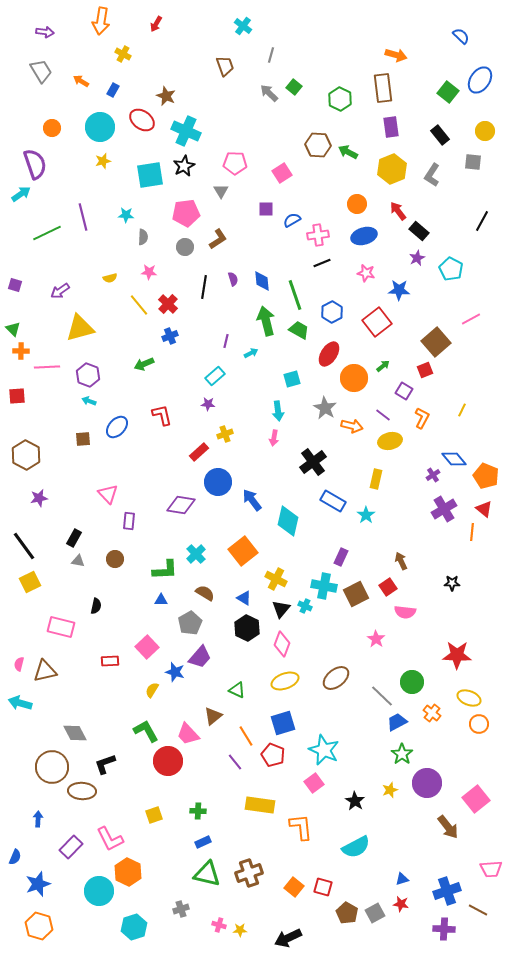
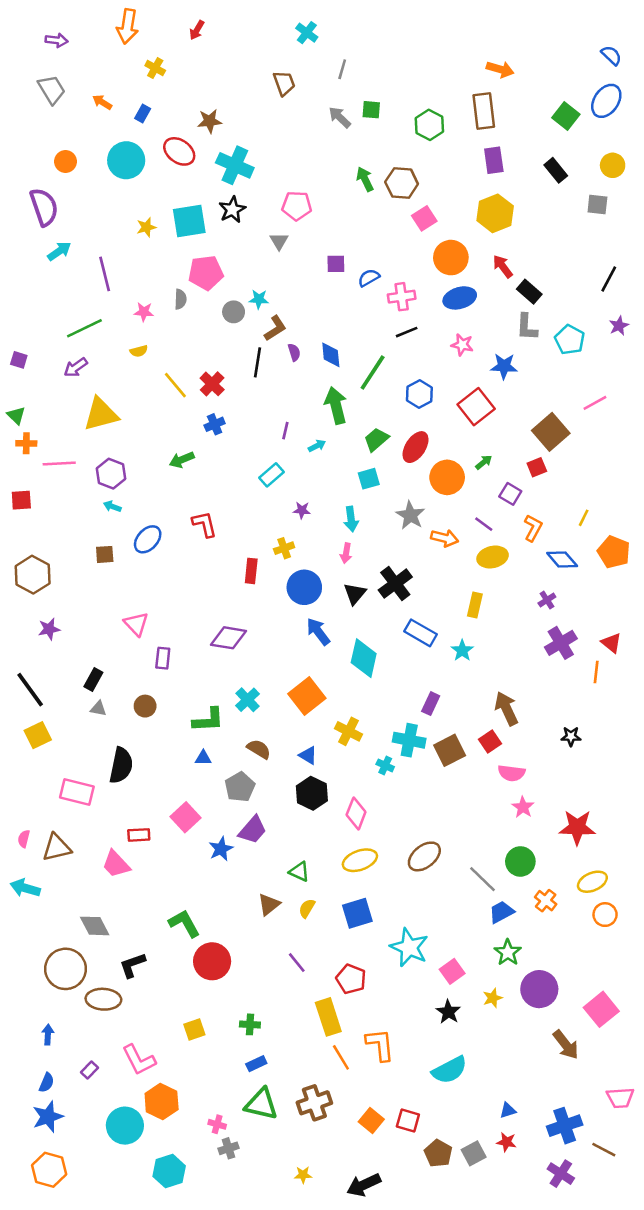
blue semicircle: (461, 36) -> (611, 55), moved
green square: (294, 87) -> (371, 110), turned -35
brown star: (166, 96) -> (210, 121), turned -30
green arrow: (348, 152) -> (365, 179), moved, turned 36
yellow star: (103, 161) -> (146, 227), moved
pink square: (282, 173) -> (424, 218), moved
gray L-shape: (432, 175) -> (527, 327), moved, turned -30
cyan arrow: (21, 194) -> (59, 251), moved
orange circle: (357, 204) -> (451, 258), size x1.4
pink pentagon: (186, 213) -> (206, 273), moved
cyan star: (126, 215) -> (259, 299), moved
green line: (47, 233) -> (84, 328), moved
brown L-shape: (218, 239) -> (275, 328), moved
purple star: (417, 258) -> (619, 326), moved
pink star: (149, 272) -> (144, 312), moved
green line: (295, 295) -> (373, 373), turned 52
green trapezoid: (299, 330) -> (376, 439), moved, turned -70
purple star: (208, 404) -> (302, 510), moved
red rectangle: (199, 452) -> (251, 571), turned -42
blue diamond: (454, 459) -> (562, 560), moved
orange pentagon: (486, 476) -> (614, 552), moved
blue circle: (218, 482) -> (304, 587), moved
brown arrow: (401, 561) -> (506, 709), size x1.5
black semicircle: (96, 606) -> (121, 765), size x1.8
black triangle: (281, 609) -> (355, 594), moved
pink star: (376, 639) -> (523, 807), moved
blue star: (175, 672) -> (221, 849), turned 30
yellow semicircle: (152, 690) -> (307, 908), moved
yellow ellipse: (469, 698) -> (592, 882), turned -45
pink trapezoid: (188, 734) -> (116, 864), moved
orange line: (246, 736) -> (341, 1057), moved
red pentagon: (273, 755) -> (351, 979), moved
pink square: (314, 783) -> (452, 971), moved
yellow rectangle: (260, 805) -> (328, 1017), turned 64
purple rectangle: (71, 847) -> (90, 1070), size x0.6
blue semicircle: (15, 857) -> (47, 1083), moved
pink cross: (219, 925) -> (217, 1124), moved
purple cross: (444, 929) -> (561, 1174), turned 30

